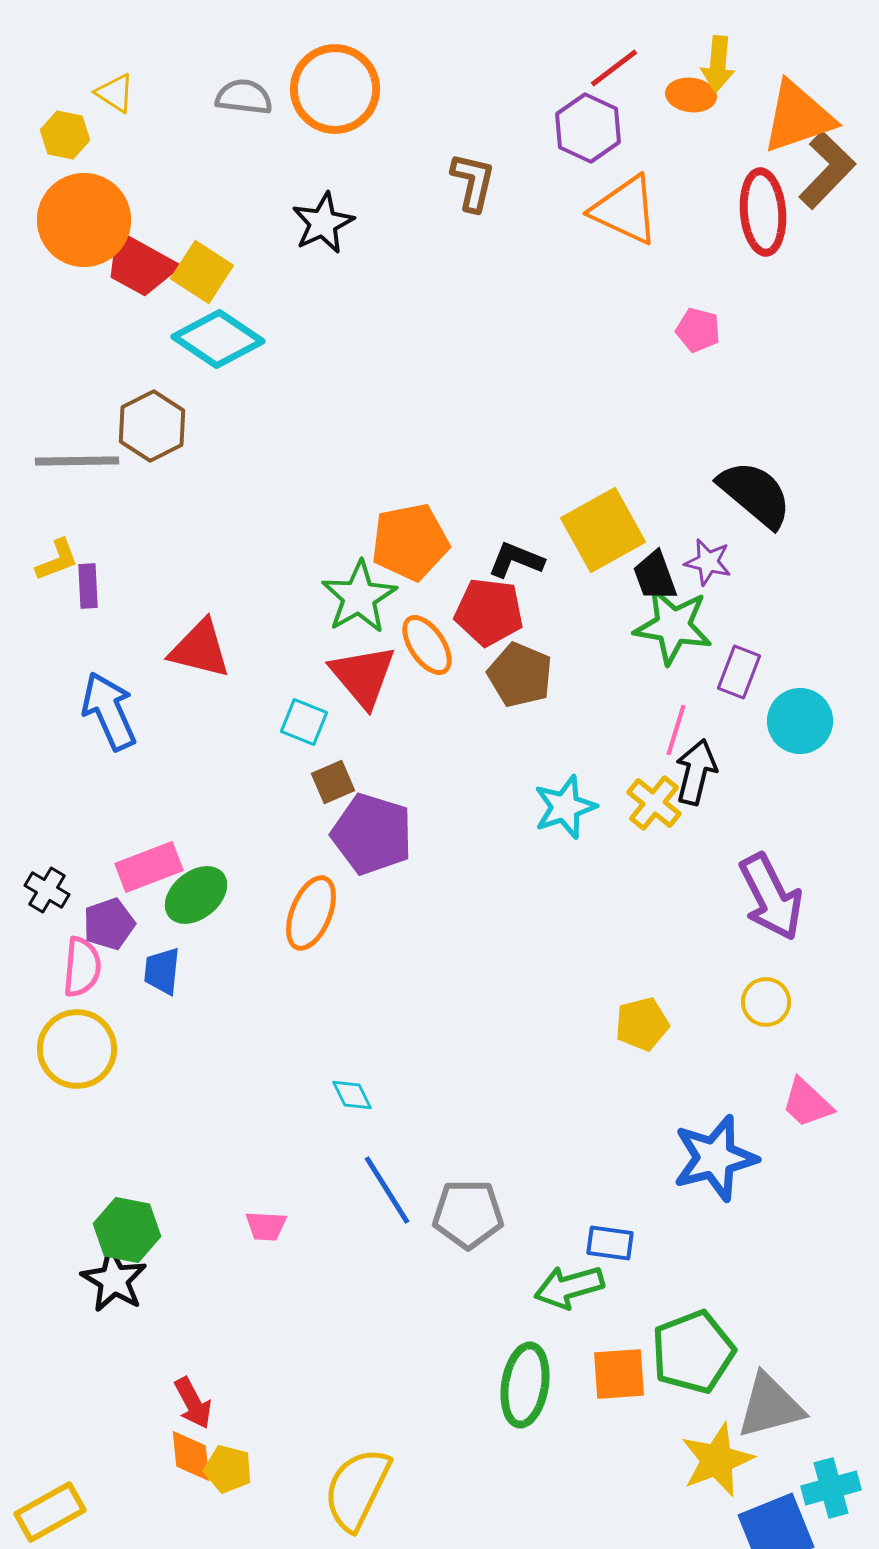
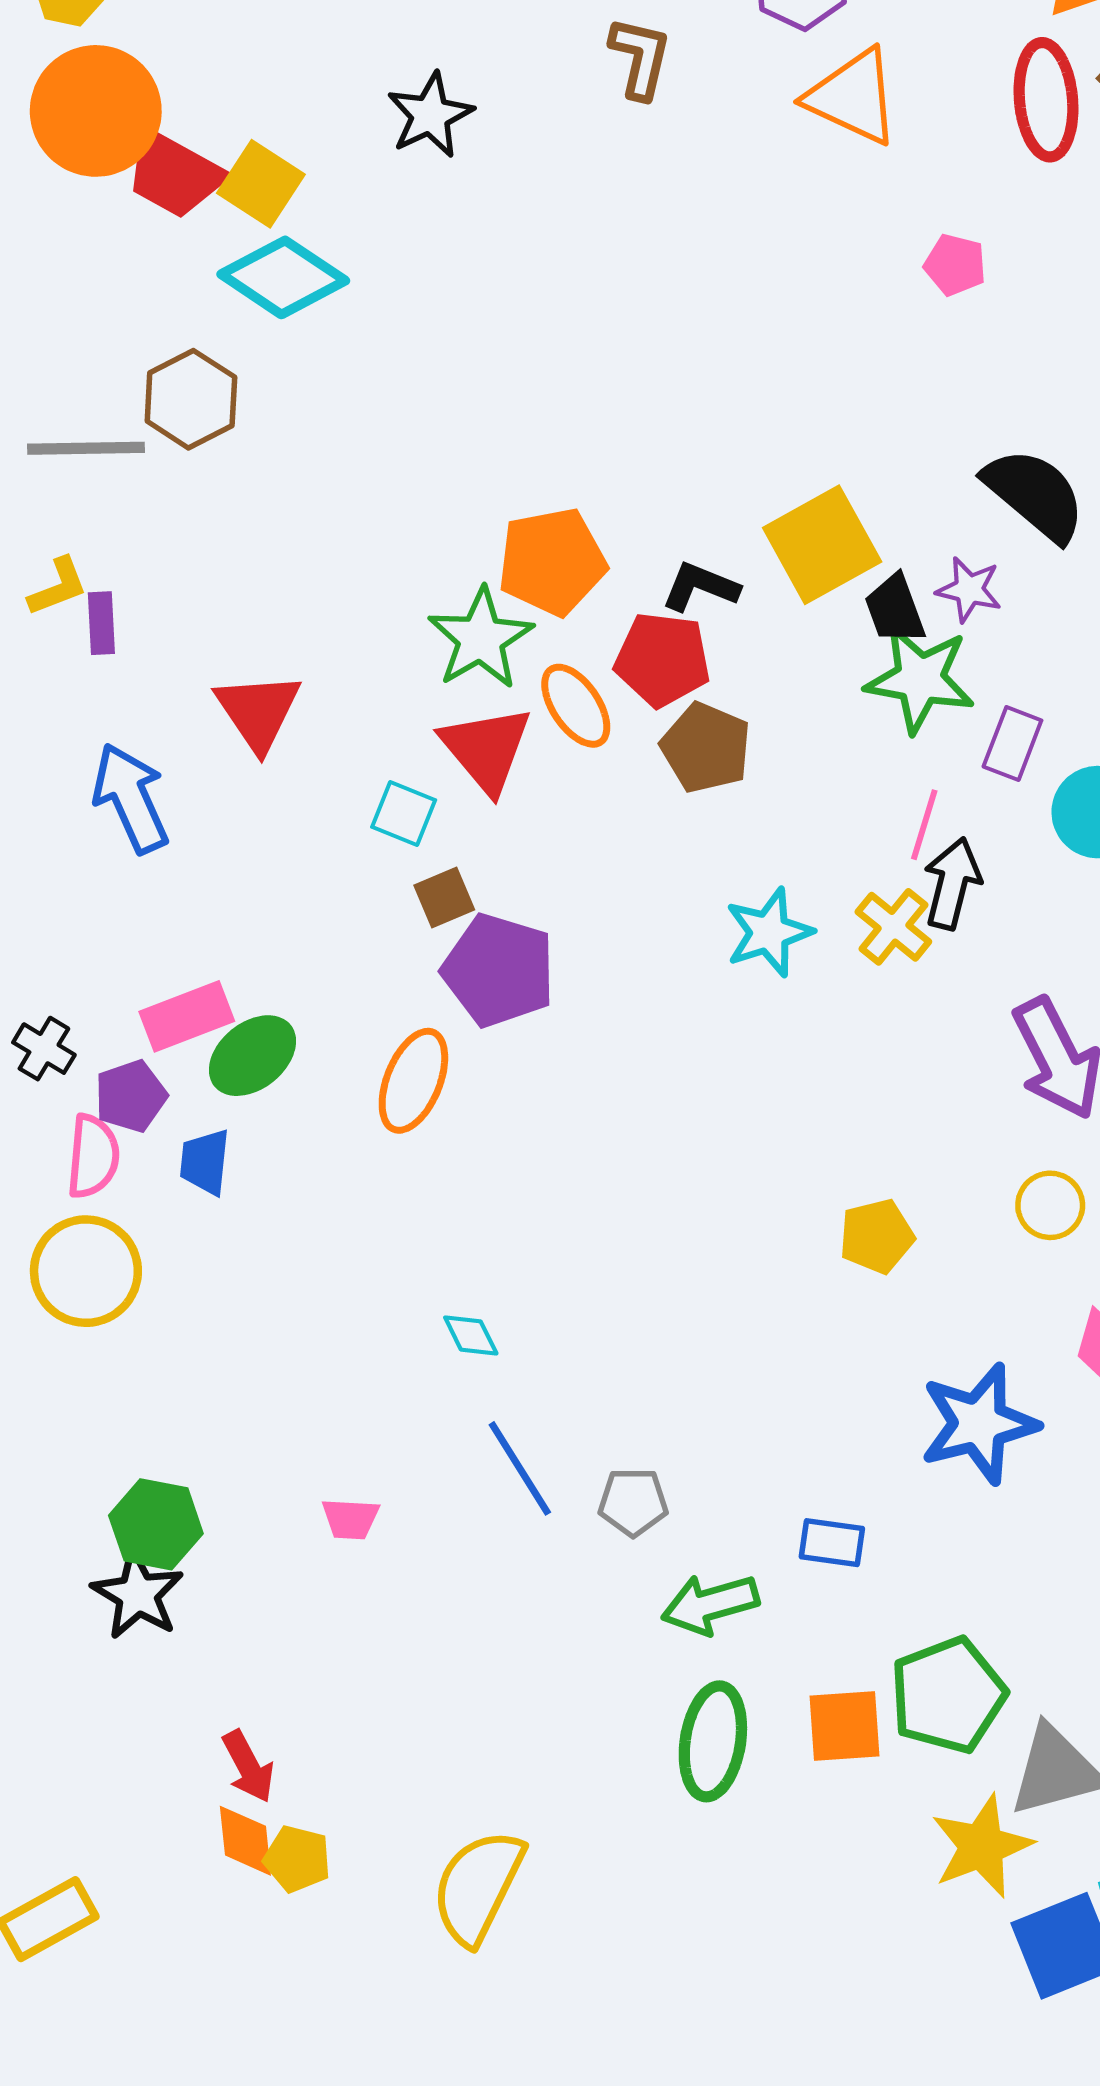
red triangle: (200, 649) -> (258, 711), turned 42
gray pentagon: (468, 1214) -> (633, 1502), size x0.7
green arrow: (569, 1287) -> (710, 1604), moved

